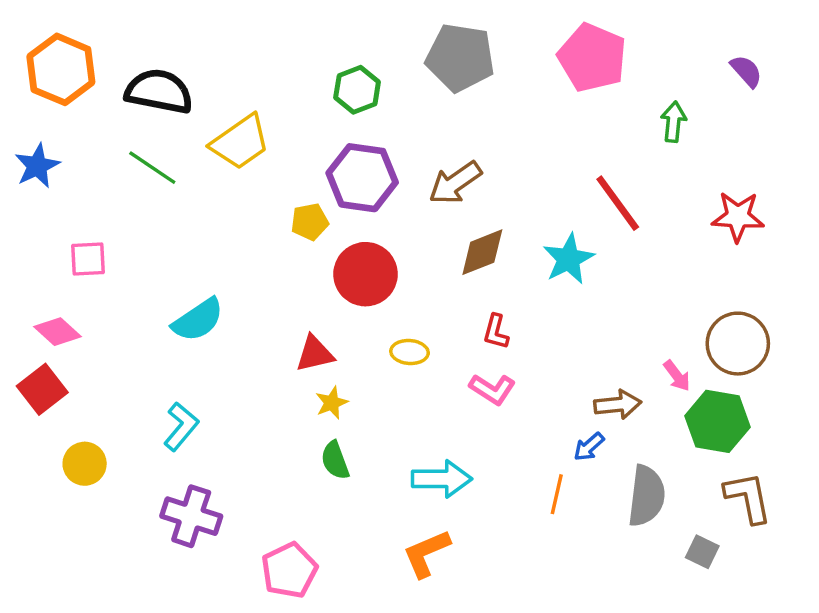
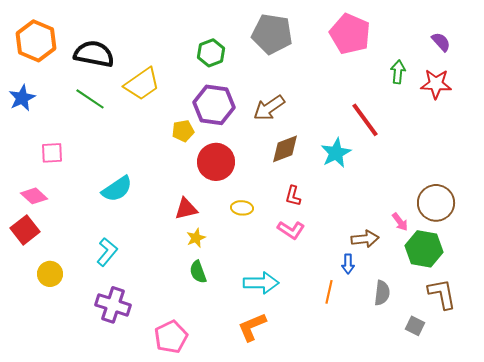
red star: (738, 217) -> (436, 84), moved
blue arrow: (589, 447) -> (348, 264), turned -48
gray semicircle: (646, 496) -> (382, 293), size x0.7

